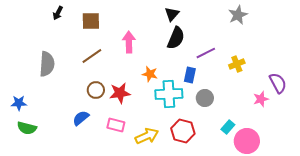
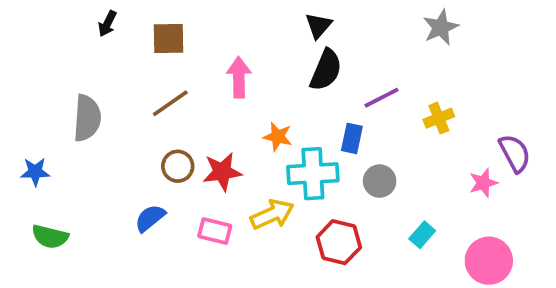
blue star: (19, 103) -> (35, 172), moved
yellow arrow: (147, 136) -> (272, 214), moved
pink circle: (247, 141) -> (489, 261), moved

